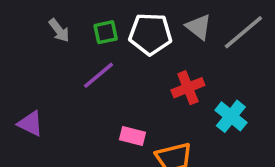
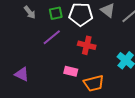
red cross: (188, 88) -> (87, 45), moved, turned 36
purple triangle: (30, 124) -> (22, 74), moved

